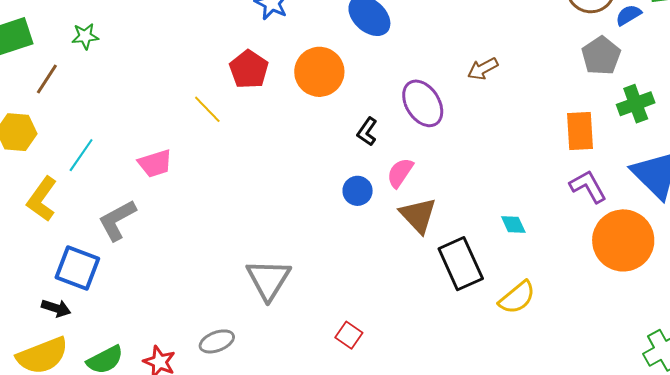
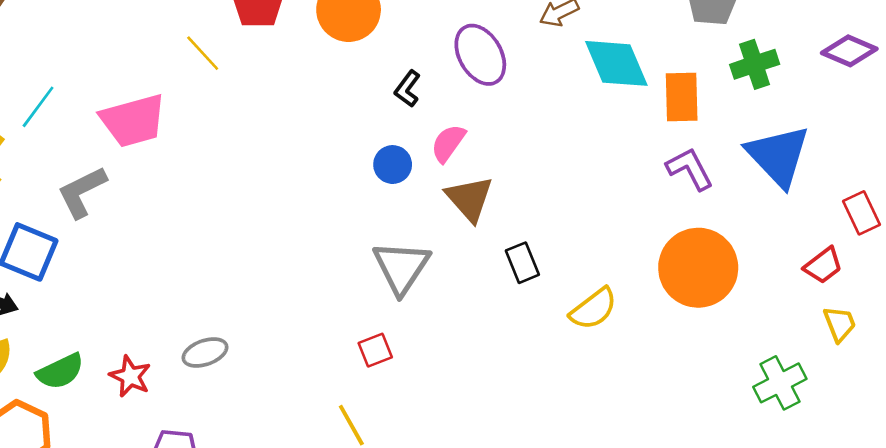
pink trapezoid: (155, 163) -> (133, 121), size x1.5
cyan diamond: (513, 225) -> (616, 63), moved, size x2.0
orange circle: (623, 240) -> (698, 268), moved
black rectangle: (461, 264) -> (522, 263), size x0.6
gray triangle: (268, 279) -> (401, 267), moved
red square: (349, 335) -> (375, 350), turned 32

